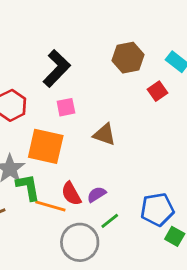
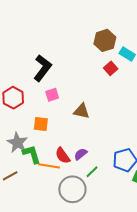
brown hexagon: (128, 58) -> (105, 40), moved
red square: (158, 91) -> (111, 68), moved
orange square: (46, 146) -> (41, 124), size x0.6

